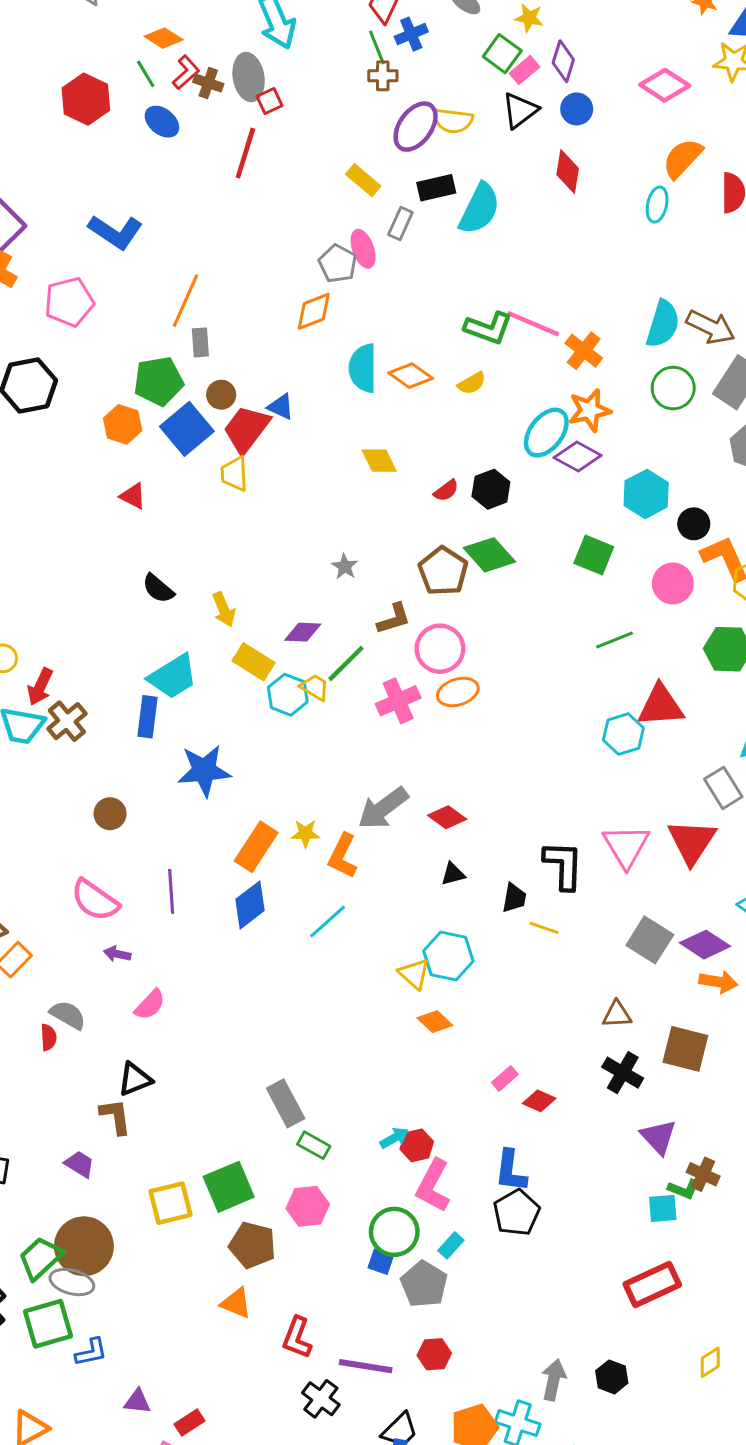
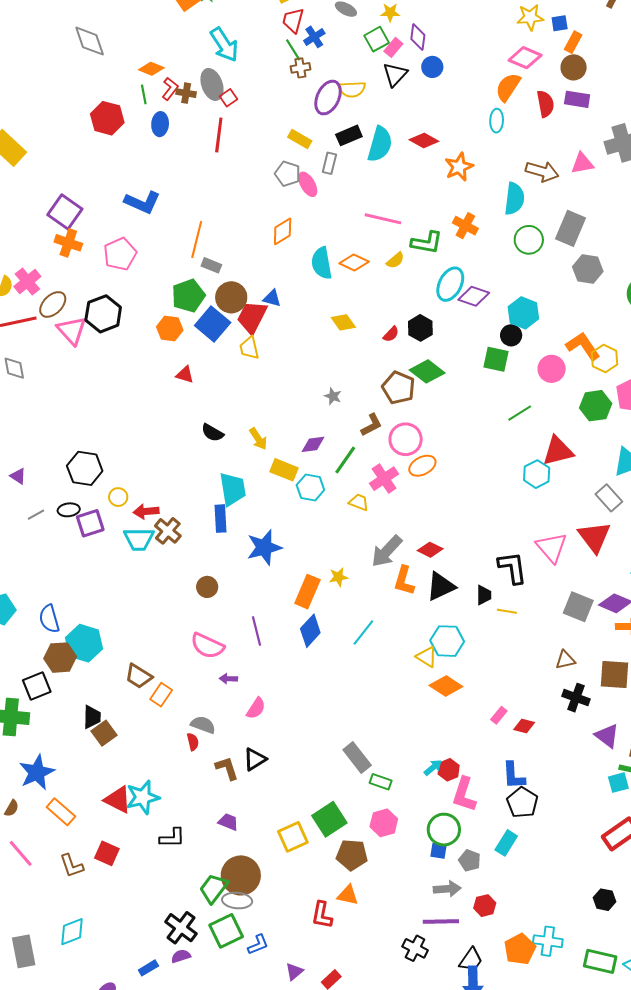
green square: (502, 54) -> (377, 39), turned 35
green line: (146, 74) -> (144, 94), turned 30
pink diamond: (665, 85) -> (525, 58), moved
blue ellipse: (162, 122) -> (160, 124), turned 65
red diamond: (568, 172) -> (424, 141), moved, turned -60
gray pentagon: (338, 264) -> (288, 174), moved
pink line: (533, 324) -> (383, 219), moved
brown arrow: (711, 327) -> (542, 171), moved
green L-shape: (488, 328) -> (427, 243), moved
gray rectangle: (200, 342) -> (211, 265), turned -54
brown circle: (221, 395) -> (231, 297), size x1.6
orange star: (590, 410) -> (459, 167), moved
black circle: (694, 524) -> (511, 335), moved
cyan trapezoid: (173, 677) -> (233, 489), turned -57
red arrow: (40, 687) -> (146, 511), turned 70
yellow trapezoid: (315, 687) -> (359, 502), moved
orange L-shape: (343, 856) -> (404, 581), moved
black triangle: (453, 874) -> (441, 586), size x1.8
orange diamond: (435, 1022) -> (446, 686), size x1.4
brown L-shape: (115, 1117) -> (227, 768), moved
cyan rectangle: (451, 1245) -> (506, 843), moved, size x1.4
gray pentagon: (424, 1284) -> (470, 861), size x0.7
red L-shape: (297, 1338) -> (322, 915), moved
gray arrow: (554, 1380) -> (447, 889), moved, turned 84
purple triangle: (137, 1401) -> (294, 972), turned -36

